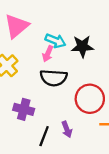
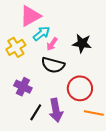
cyan arrow: (55, 41) -> (41, 34), moved, turned -72
purple arrow: (67, 129) -> (56, 110), size x1.6

